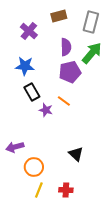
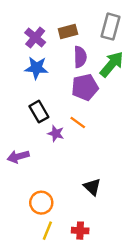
brown rectangle: (59, 16) -> (68, 31), moved
blue star: (25, 66) -> (36, 68), moved
purple arrow: (15, 147) -> (18, 156), moved

